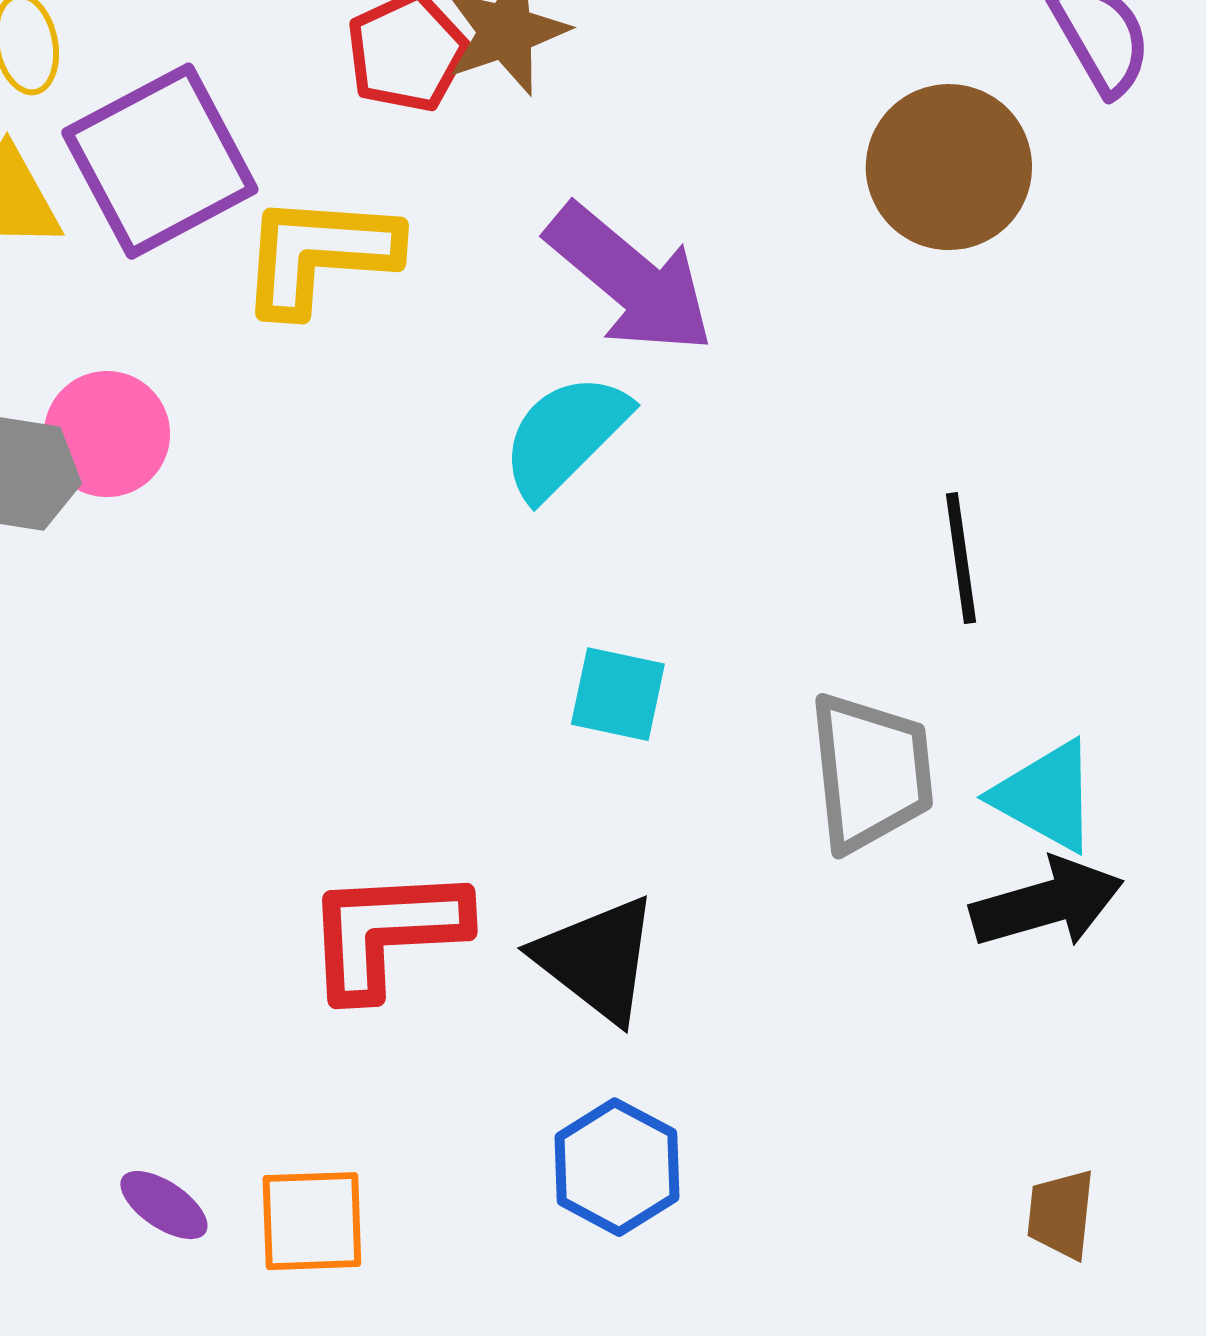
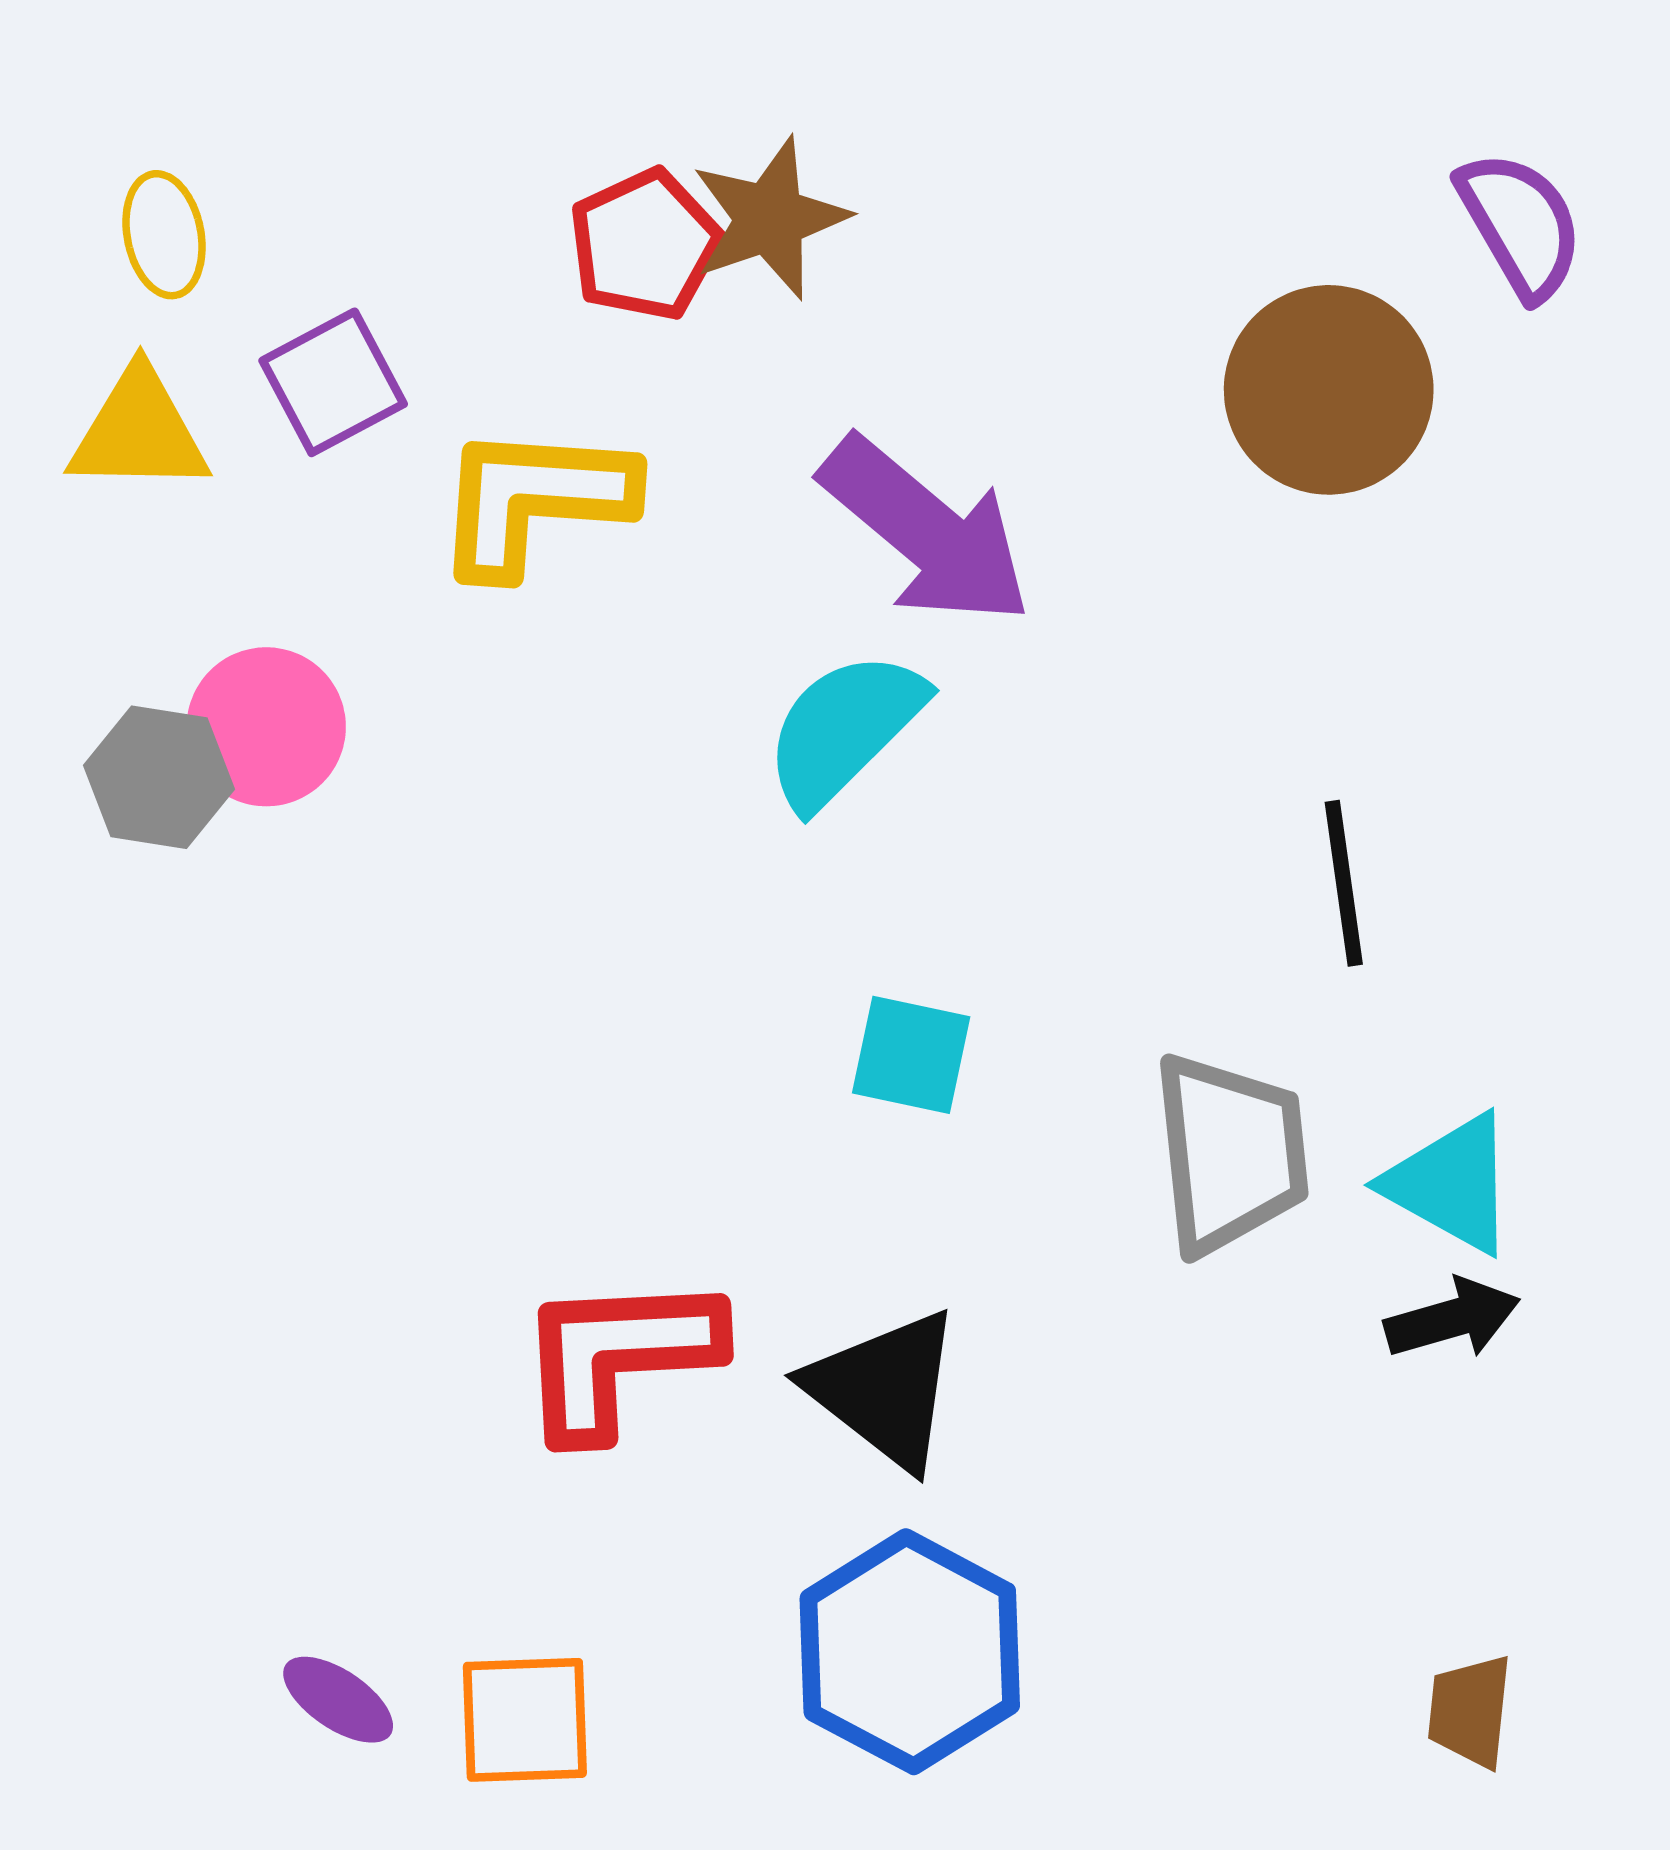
purple square: (160, 161) -> (333, 382), size x0.6
black arrow: (1047, 903) -> (1452, 1319), size x0.7
blue hexagon: (617, 1167) -> (910, 1652), size x1.4

